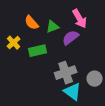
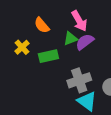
pink arrow: (80, 19) -> (79, 21), moved
green triangle: (53, 27) -> (70, 39), moved

